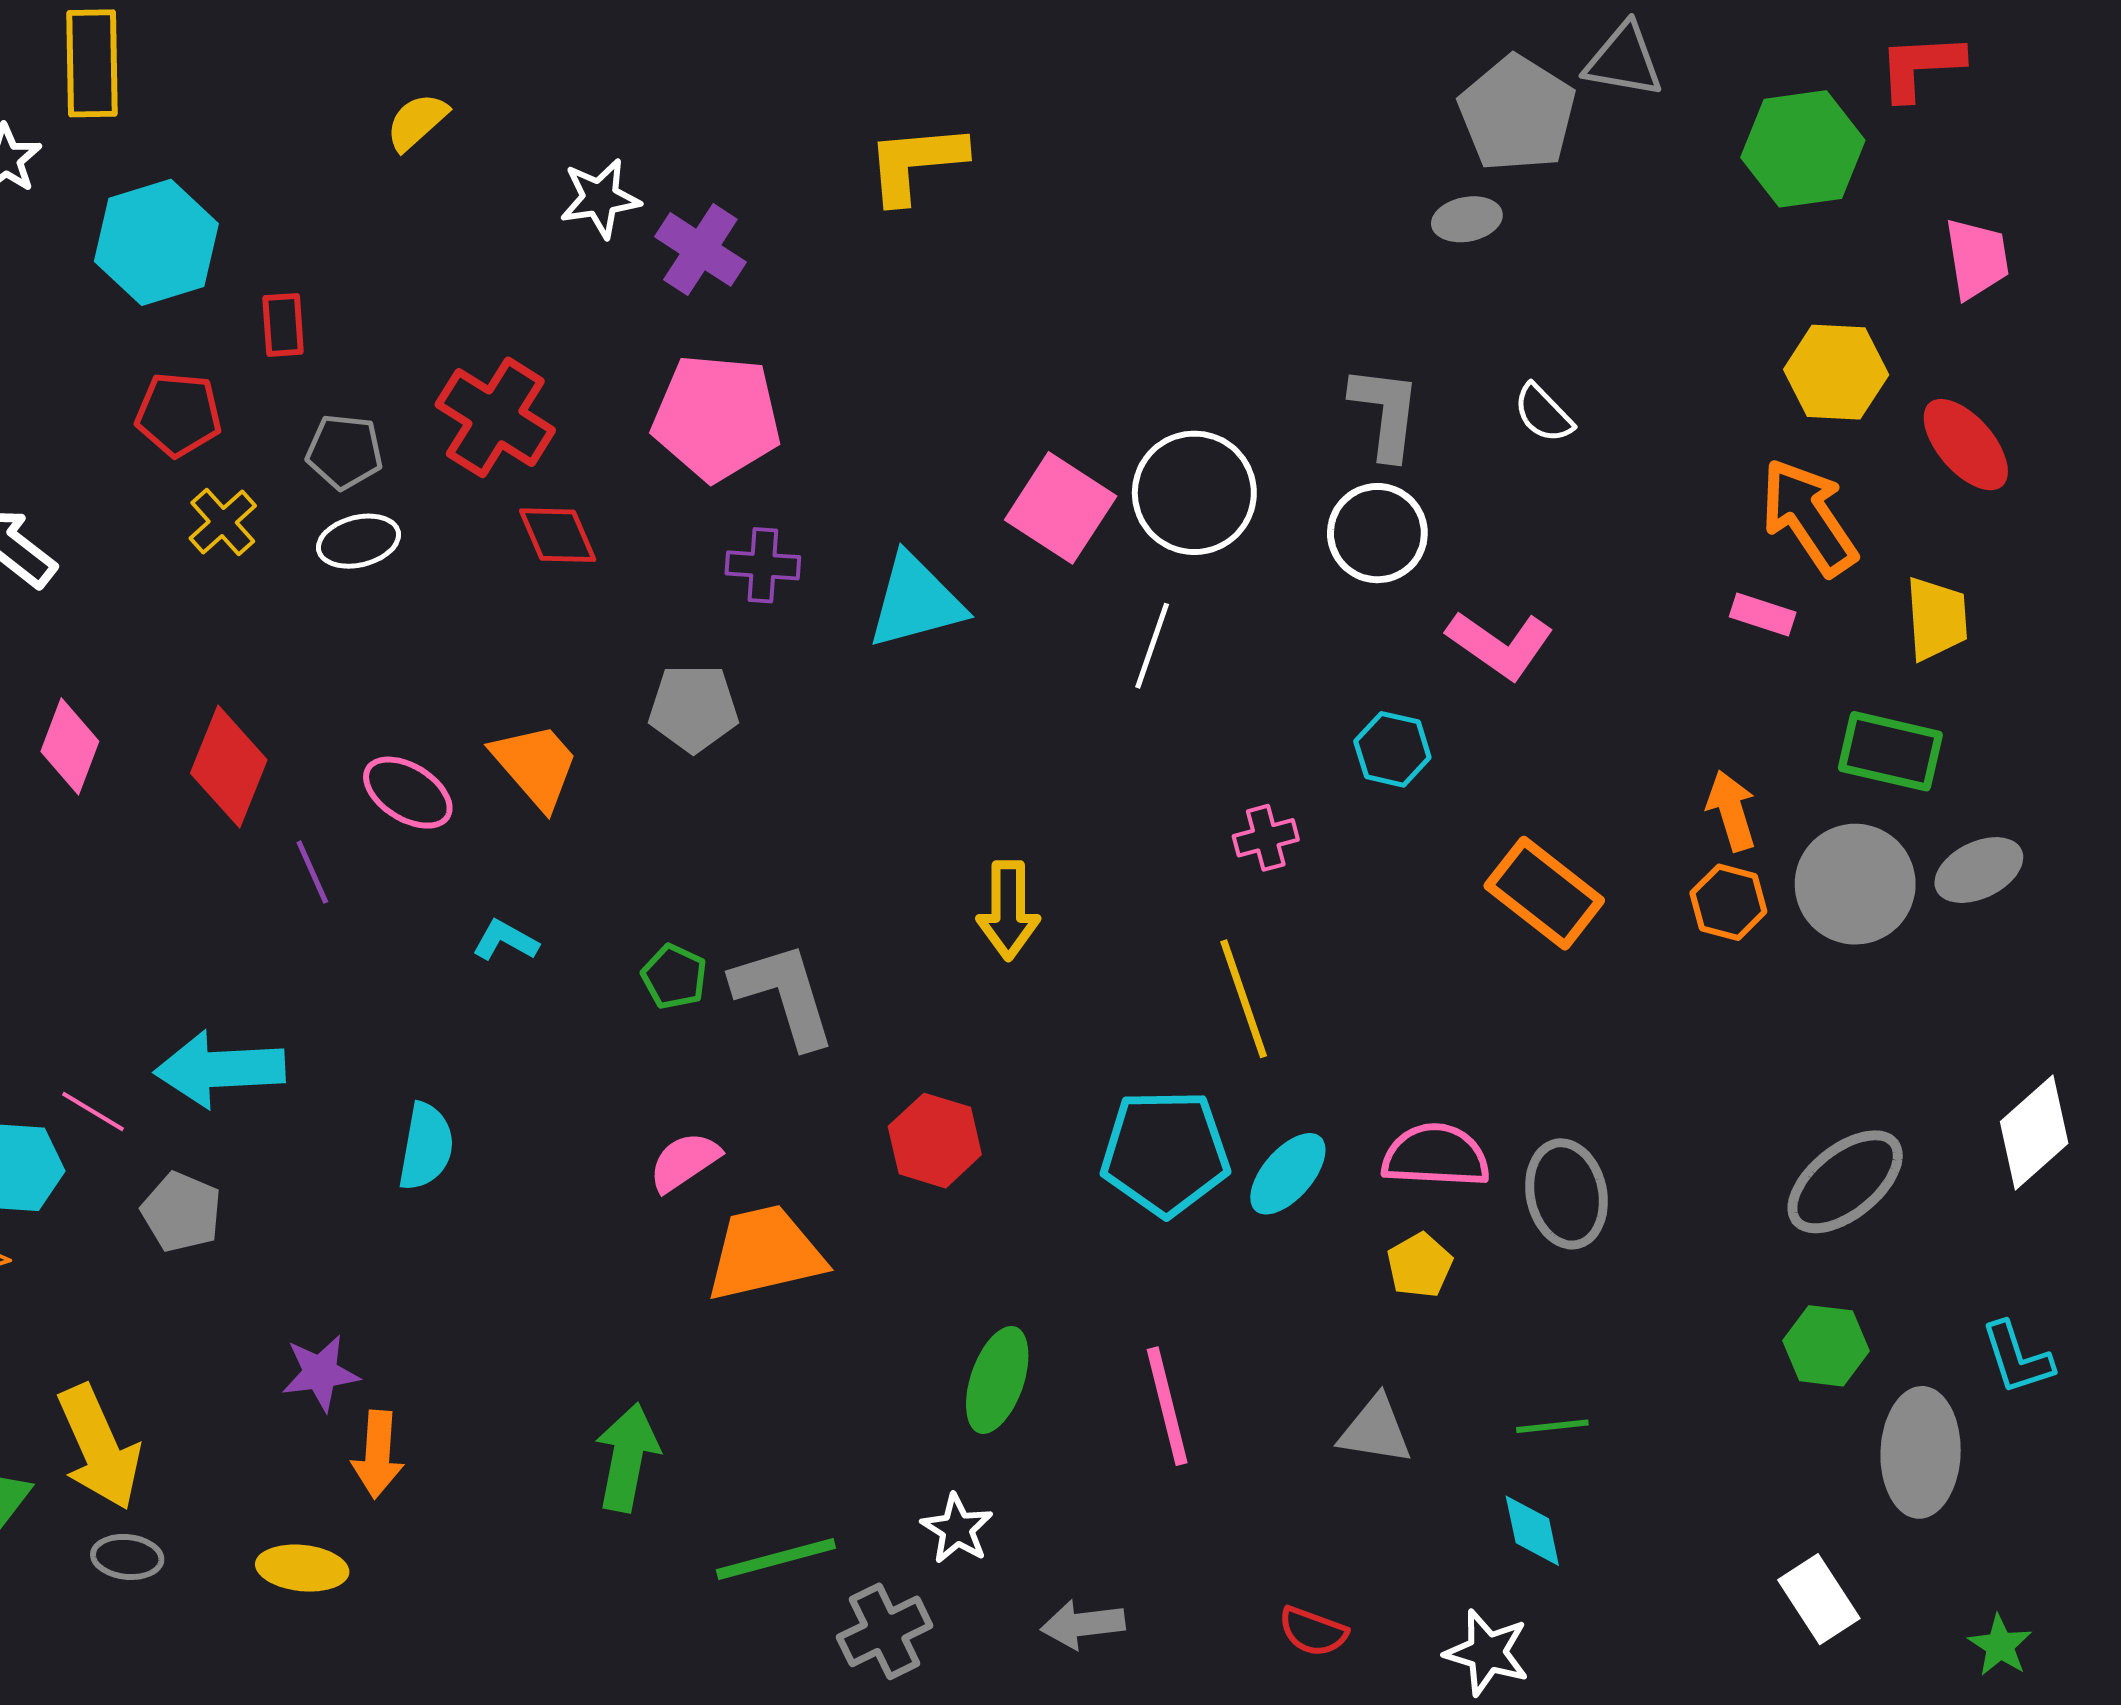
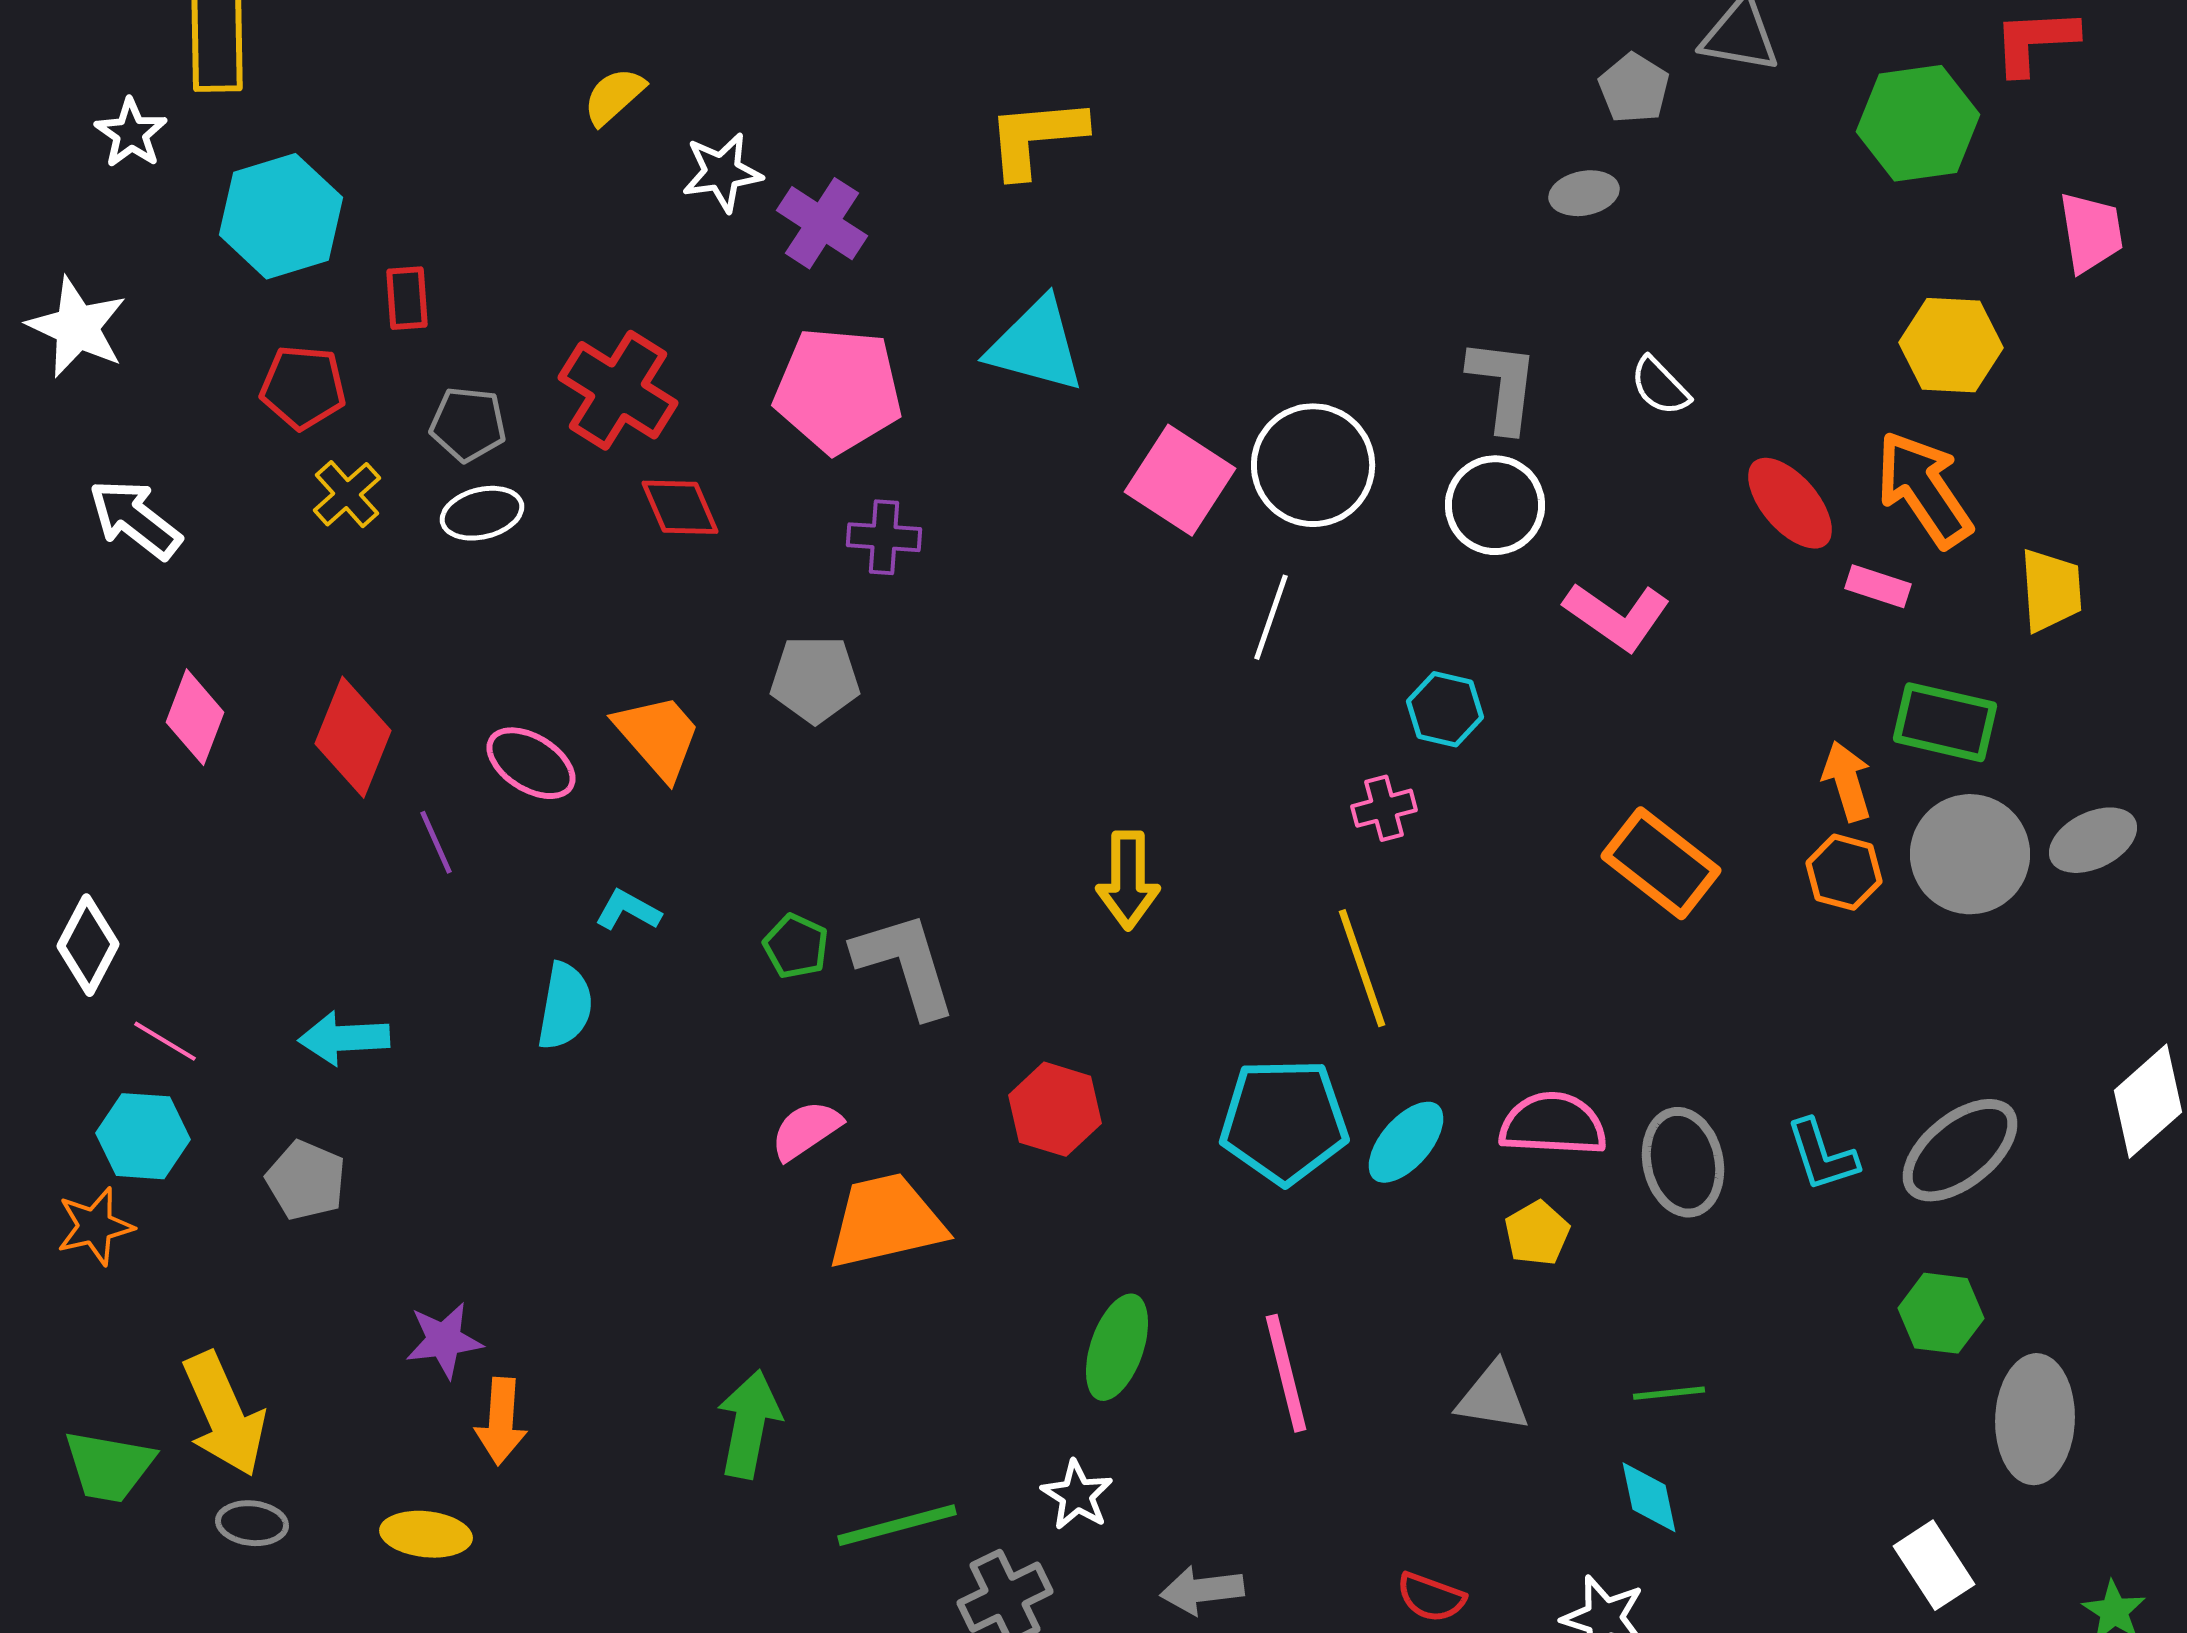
gray pentagon: (1517, 114) -> (1634, 88), size x0.6
yellow semicircle: (417, 122) -> (614, 96), moved
red ellipse: (1966, 445) -> (1790, 503), moved
cyan triangle: (916, 601) -> (1036, 345), moved, turned 30
cyan hexagon: (1392, 749) -> (1445, 709), moved
green rectangle: (1890, 751) -> (1945, 722), moved
cyan arrow: (220, 1069) -> (344, 1038), size x0.7
pink line: (93, 1111) -> (165, 1041), moved
cyan semicircle: (426, 1147) -> (565, 1006), moved
cyan L-shape: (2017, 1358) -> (1822, 1155), moved

